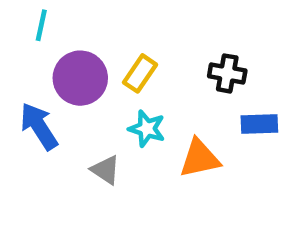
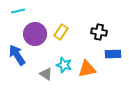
cyan line: (41, 25) -> (18, 11), turned 64
cyan star: (147, 129) -> (64, 65), moved

